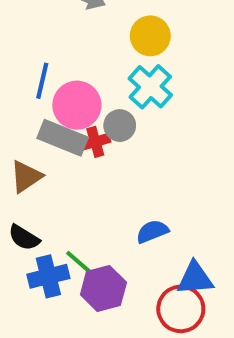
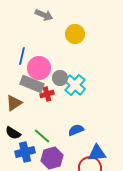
cyan cross: (150, 87) -> (75, 85), moved
red cross: (95, 142) -> (47, 94), moved
green line: (81, 264) -> (42, 136), moved

